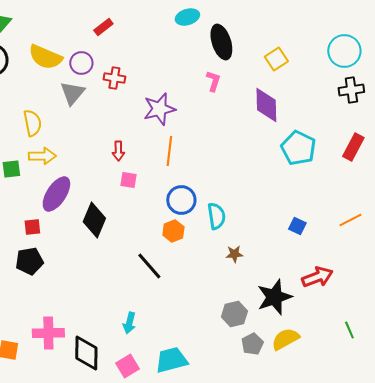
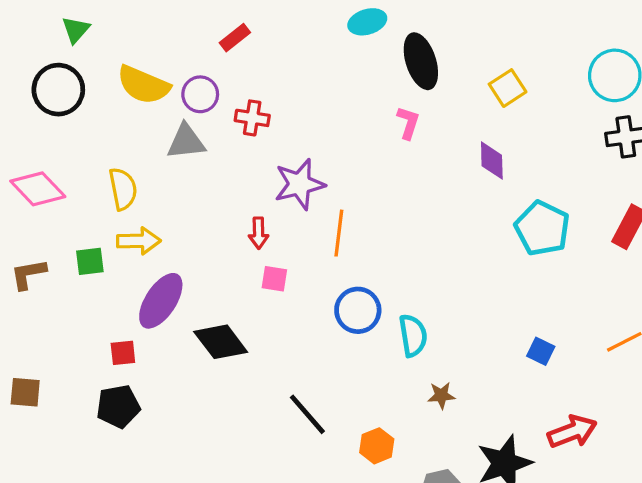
gray triangle: (72, 93) -> (186, 142), turned 44
purple diamond: (266, 105) -> (492, 161), size x0.7
purple star: (159, 109) -> (299, 184), moved
black diamond: (94, 220) -> (221, 342), turned -60
orange hexagon: (173, 231) -> (377, 446), moved

